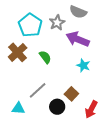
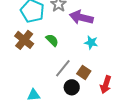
gray line: (38, 90) -> (63, 68), moved

